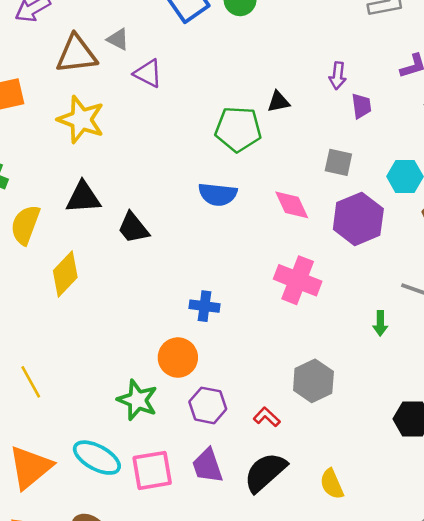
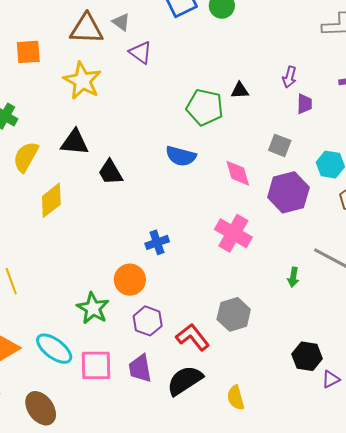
blue cross: (205, 306) -> (157, 242), turned -35
red L-shape: (267, 417) -> (193, 337), size x1.6

